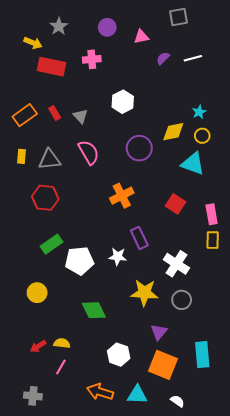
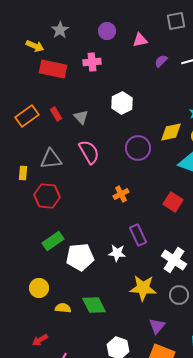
yellow rectangle: (22, 156) -> (23, 173), moved
orange cross: (122, 196) -> (121, 194), size x0.7
yellow semicircle: (62, 343) -> (63, 308), moved

